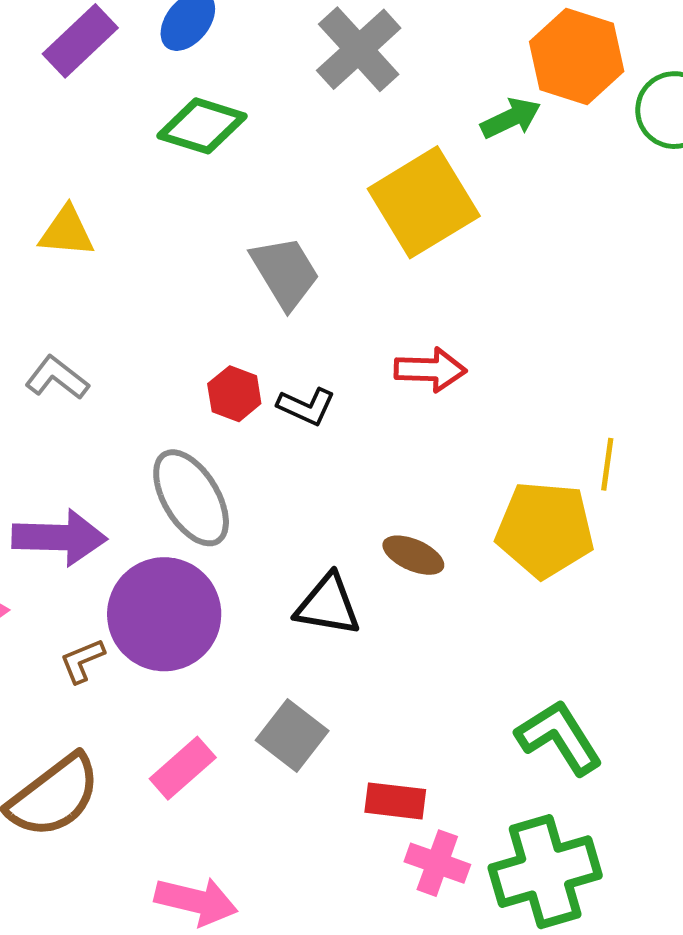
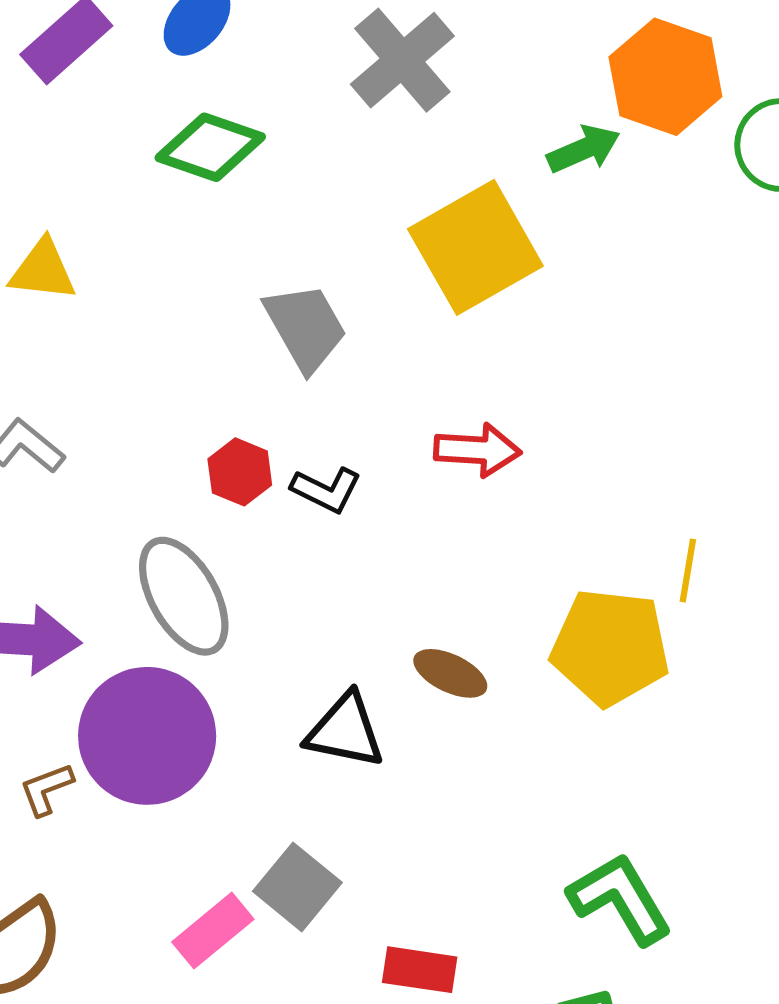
pink rectangle: (183, 768) -> (213, 931), moved

